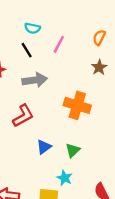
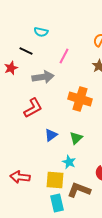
pink line: (59, 44) -> (64, 56), moved
black line: (27, 50) -> (26, 51), moved, turned -32

